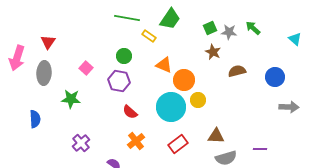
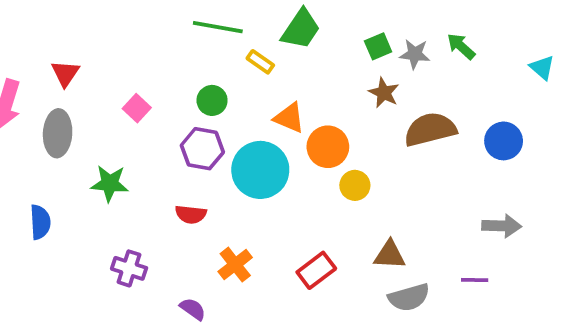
pink square: (86, 68) -> (137, 108), moved
brown semicircle: (237, 71) -> (430, 129), size x1.5
cyan circle: (171, 107) -> (260, 170), moved
gray arrow: (289, 107) -> (502, 226), moved
red semicircle: (130, 112) -> (191, 214), moved, turned -35
purple cross: (81, 143) -> (129, 268), turned -30

